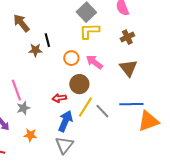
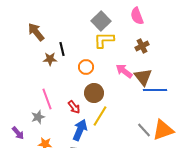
pink arrow: (94, 62) -> (124, 71), moved
pink line: (16, 90) -> (47, 99), moved
red arrow: (59, 98) -> (74, 107), turned -120
blue line: (131, 104) -> (155, 90), moved
gray line: (102, 111) -> (144, 130), moved

